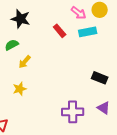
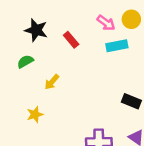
red rectangle: (60, 31) -> (71, 40), moved
yellow arrow: (25, 62) -> (52, 82), moved

